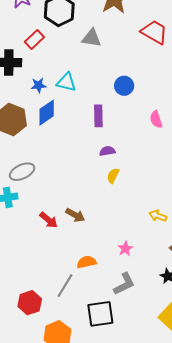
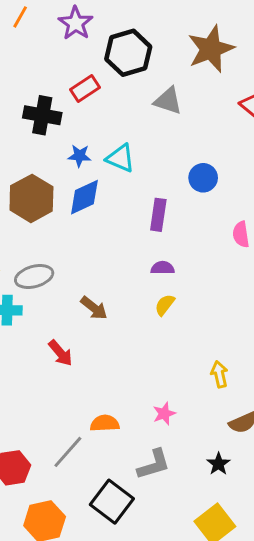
brown arrow: (75, 215) -> (94, 308), moved
yellow arrow: (158, 216) -> (219, 374), turned 48
black square: (100, 314) -> (112, 502), turned 36

